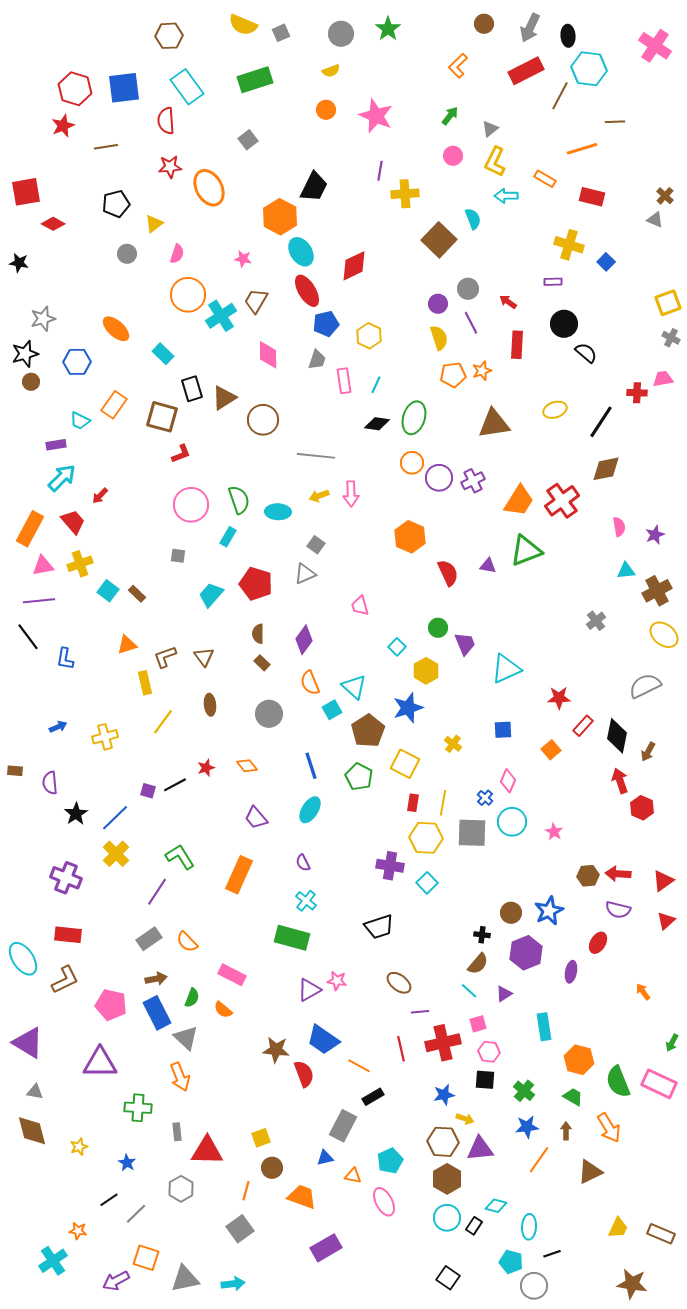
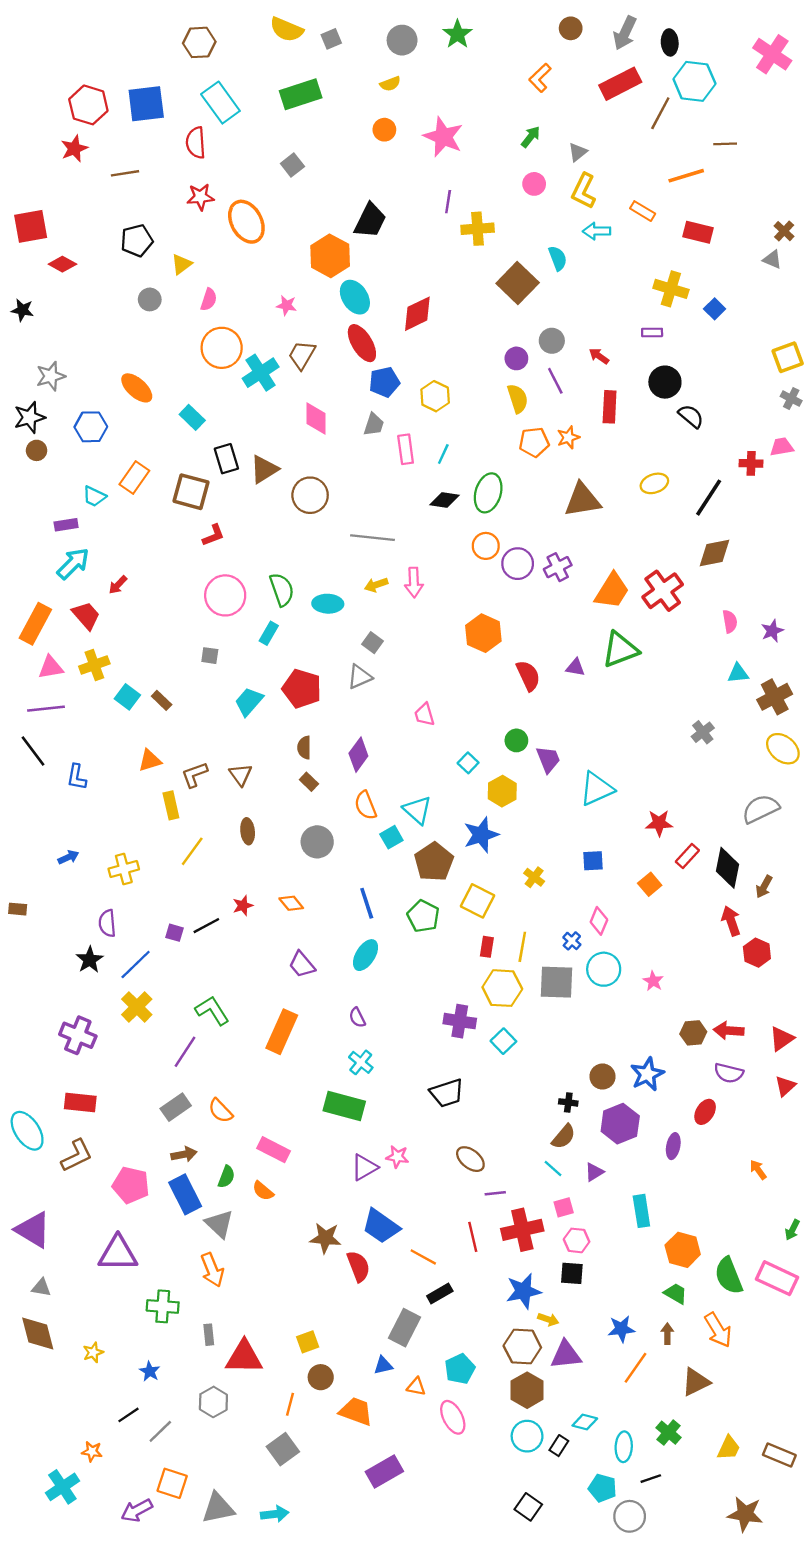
purple semicircle: (50, 783) -> (107, 923), moved
green cross: (524, 1091) -> (669, 1433), moved
blue star: (444, 1095) -> (523, 1291), size x1.4

